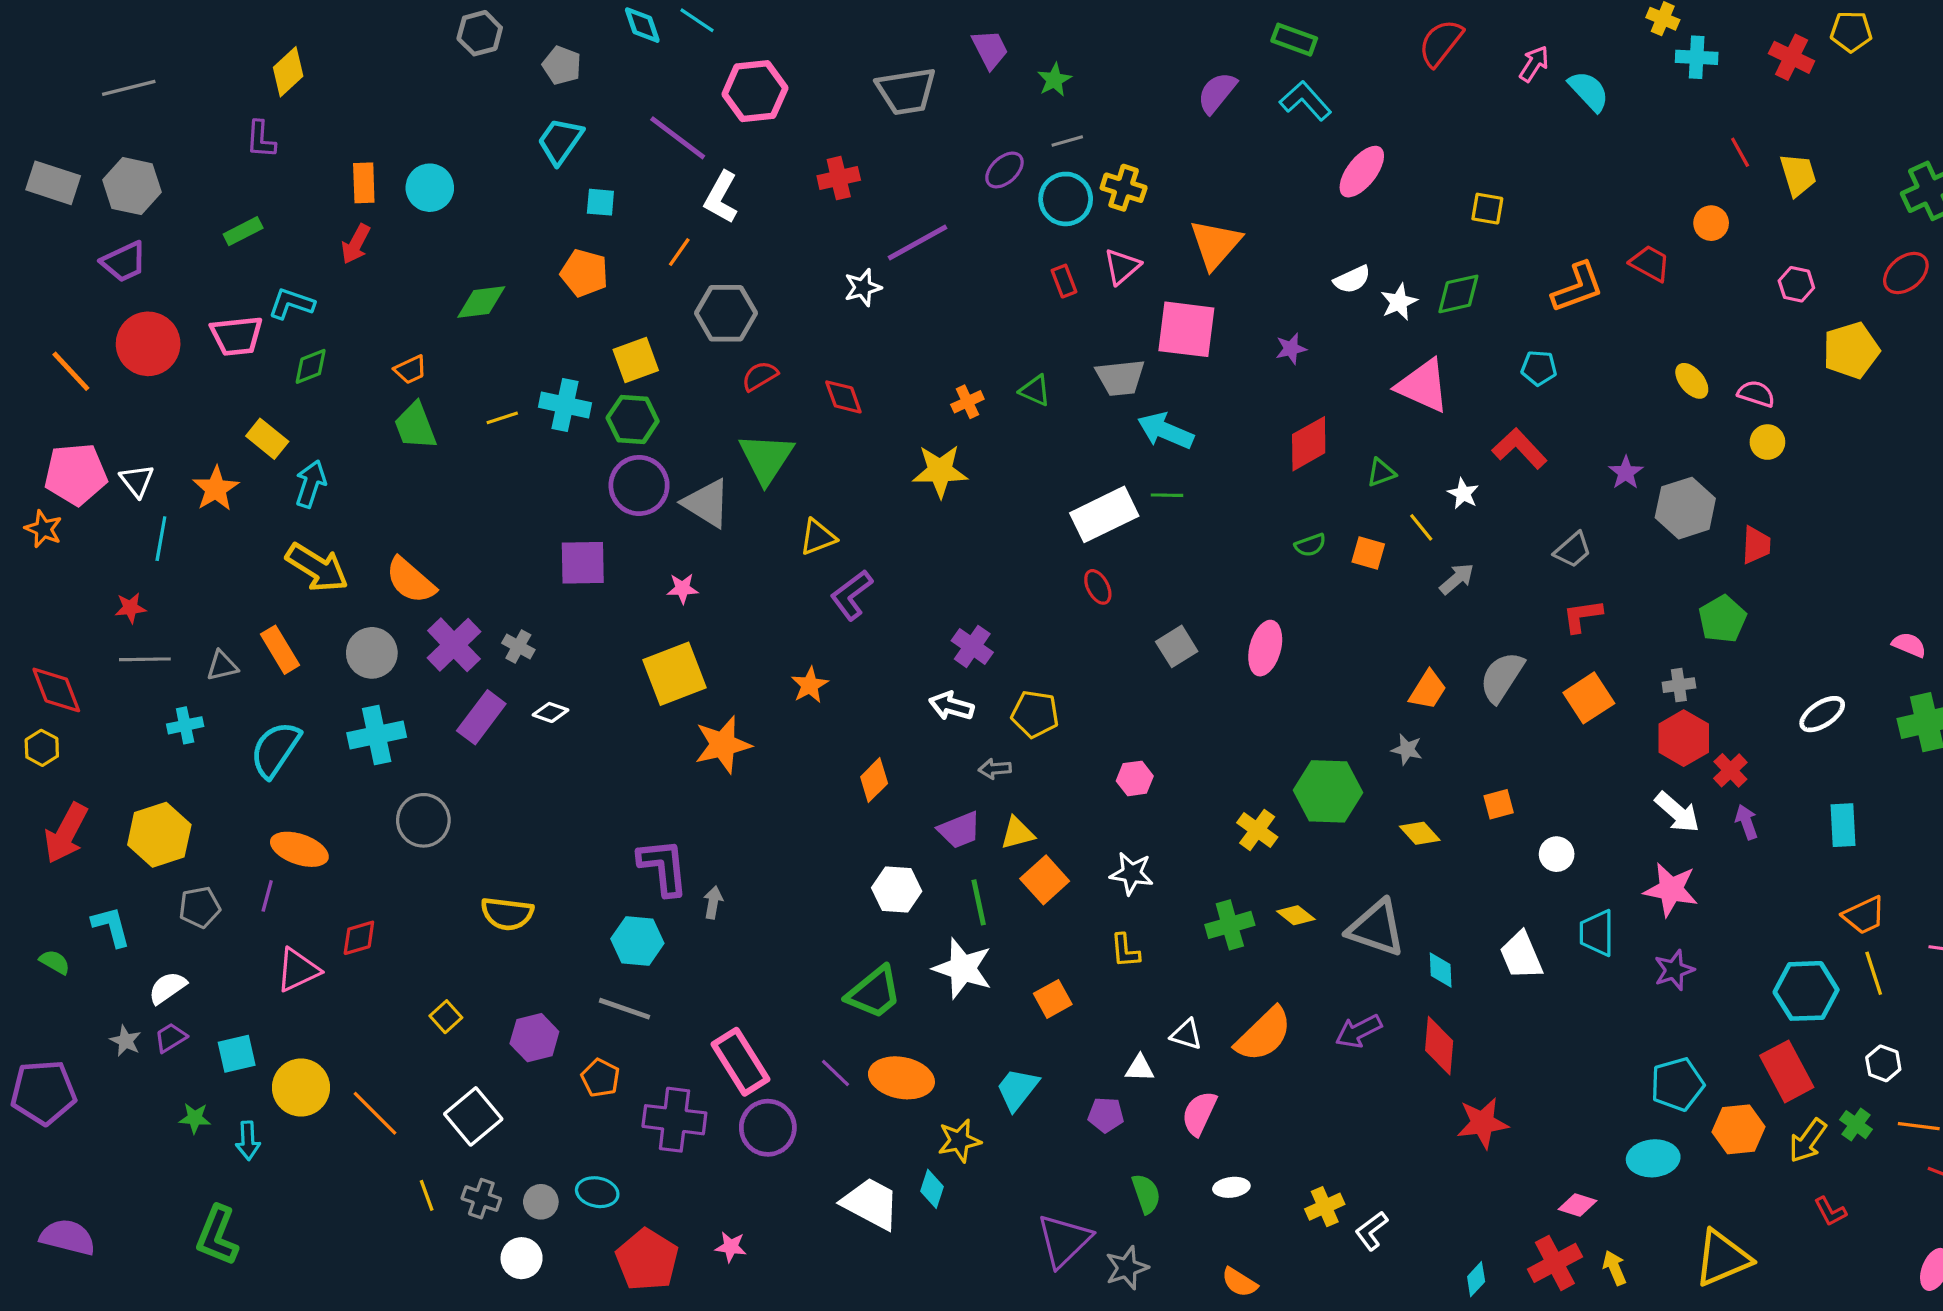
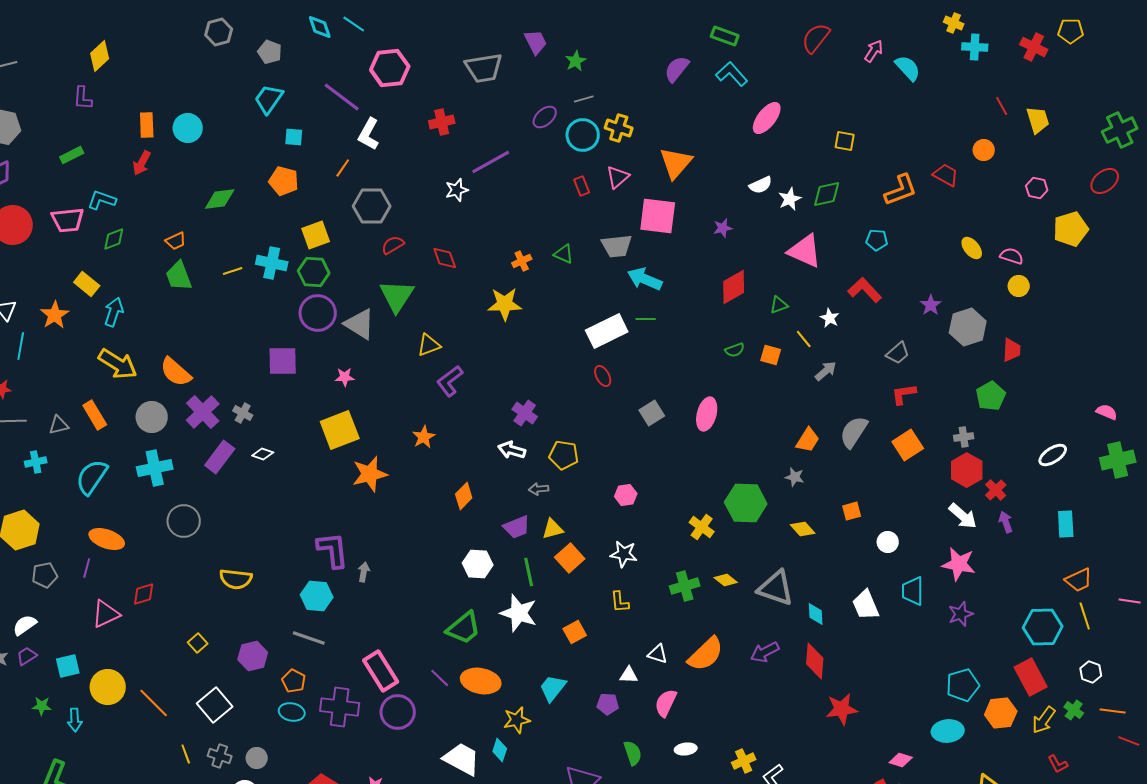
cyan ellipse: (597, 1192) -> (292, 712), moved

